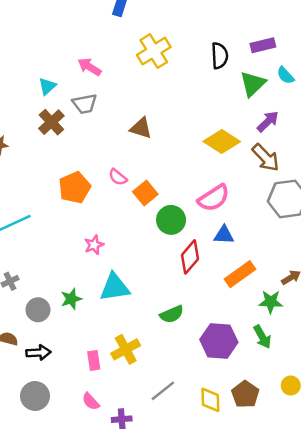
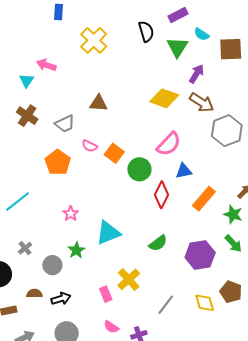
cyan triangle: (47, 86) -> (27, 81), moved
gray trapezoid: (85, 104) -> (65, 124), moved
pink star: (94, 245) -> (71, 214), moved
green star: (271, 302) -> (233, 214), turned 30

